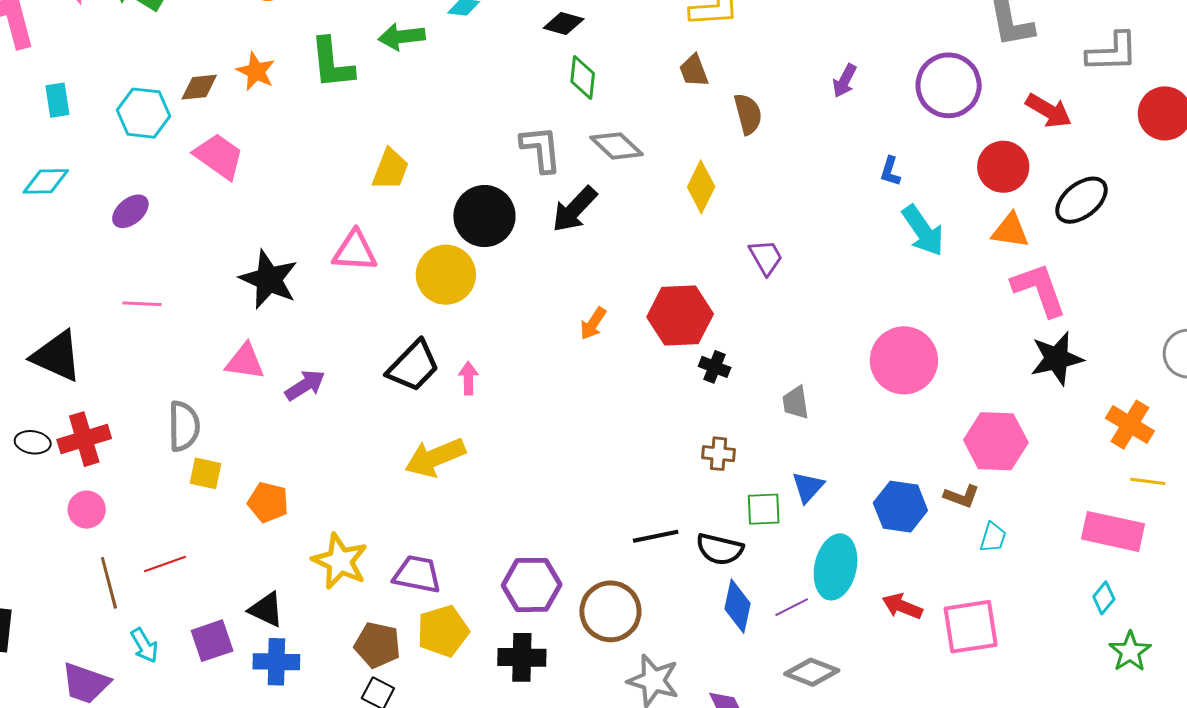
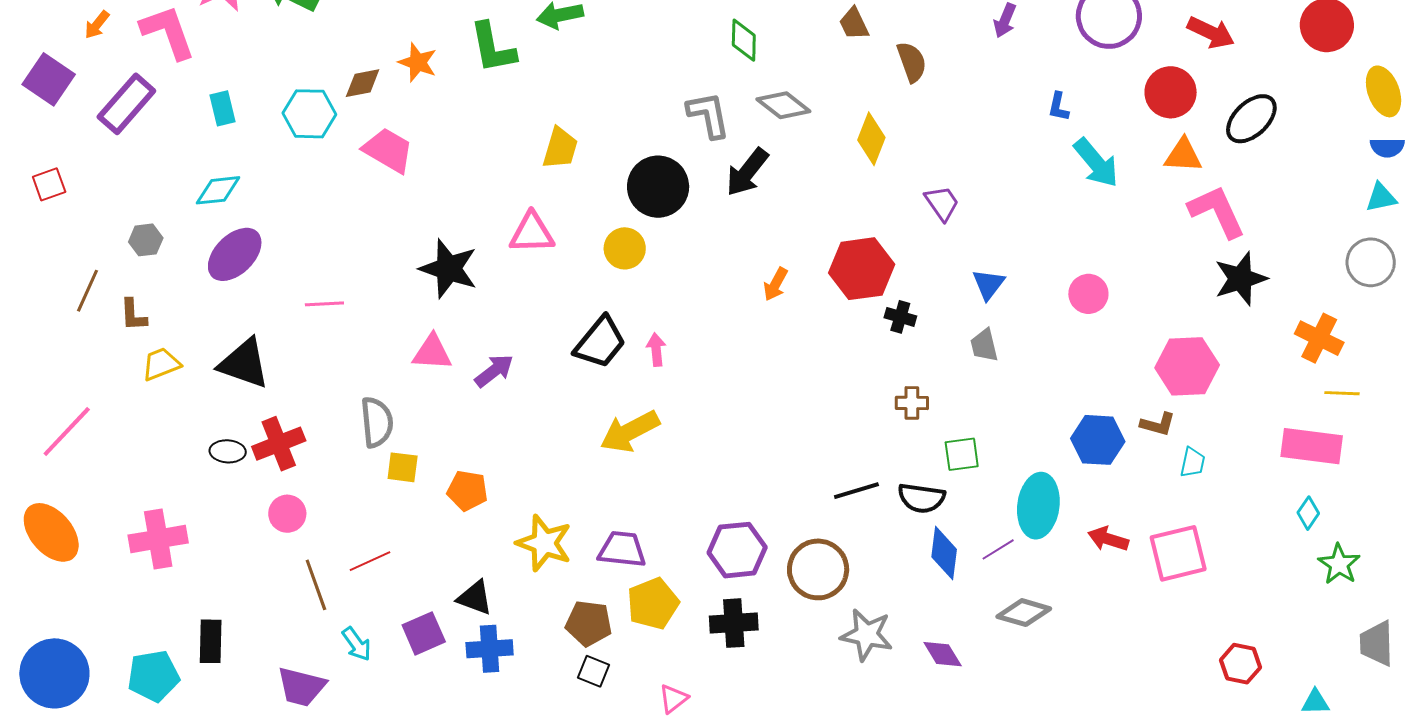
purple ellipse: (130, 211) -> (235, 254), moved, size x1.5
yellow circle: (446, 275) -> (625, 248), size x0.7
pink circle: (904, 360) -> (1088, 294), size x0.6
blue triangle: (808, 487) -> (989, 284), moved

